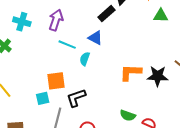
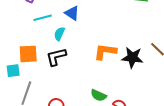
cyan line: (67, 45) -> (43, 18), turned -42
black L-shape: (76, 98) -> (56, 57), moved

